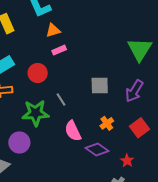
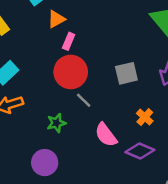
pink rectangle: (59, 50) -> (69, 41), turned -32
red circle: (38, 73) -> (71, 72), moved, size x1.4
green star: (35, 113) -> (56, 123), size x0.6

